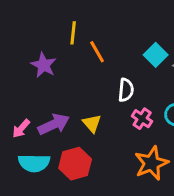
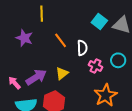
orange line: (97, 52) -> (61, 40), moved
yellow triangle: (92, 123) -> (62, 73), turned 40
pink arrow: (21, 129) -> (14, 83), turned 104

